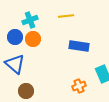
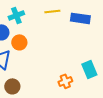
orange circle: (33, 39) -> (19, 42), moved
blue rectangle: (79, 46) -> (80, 18), moved

